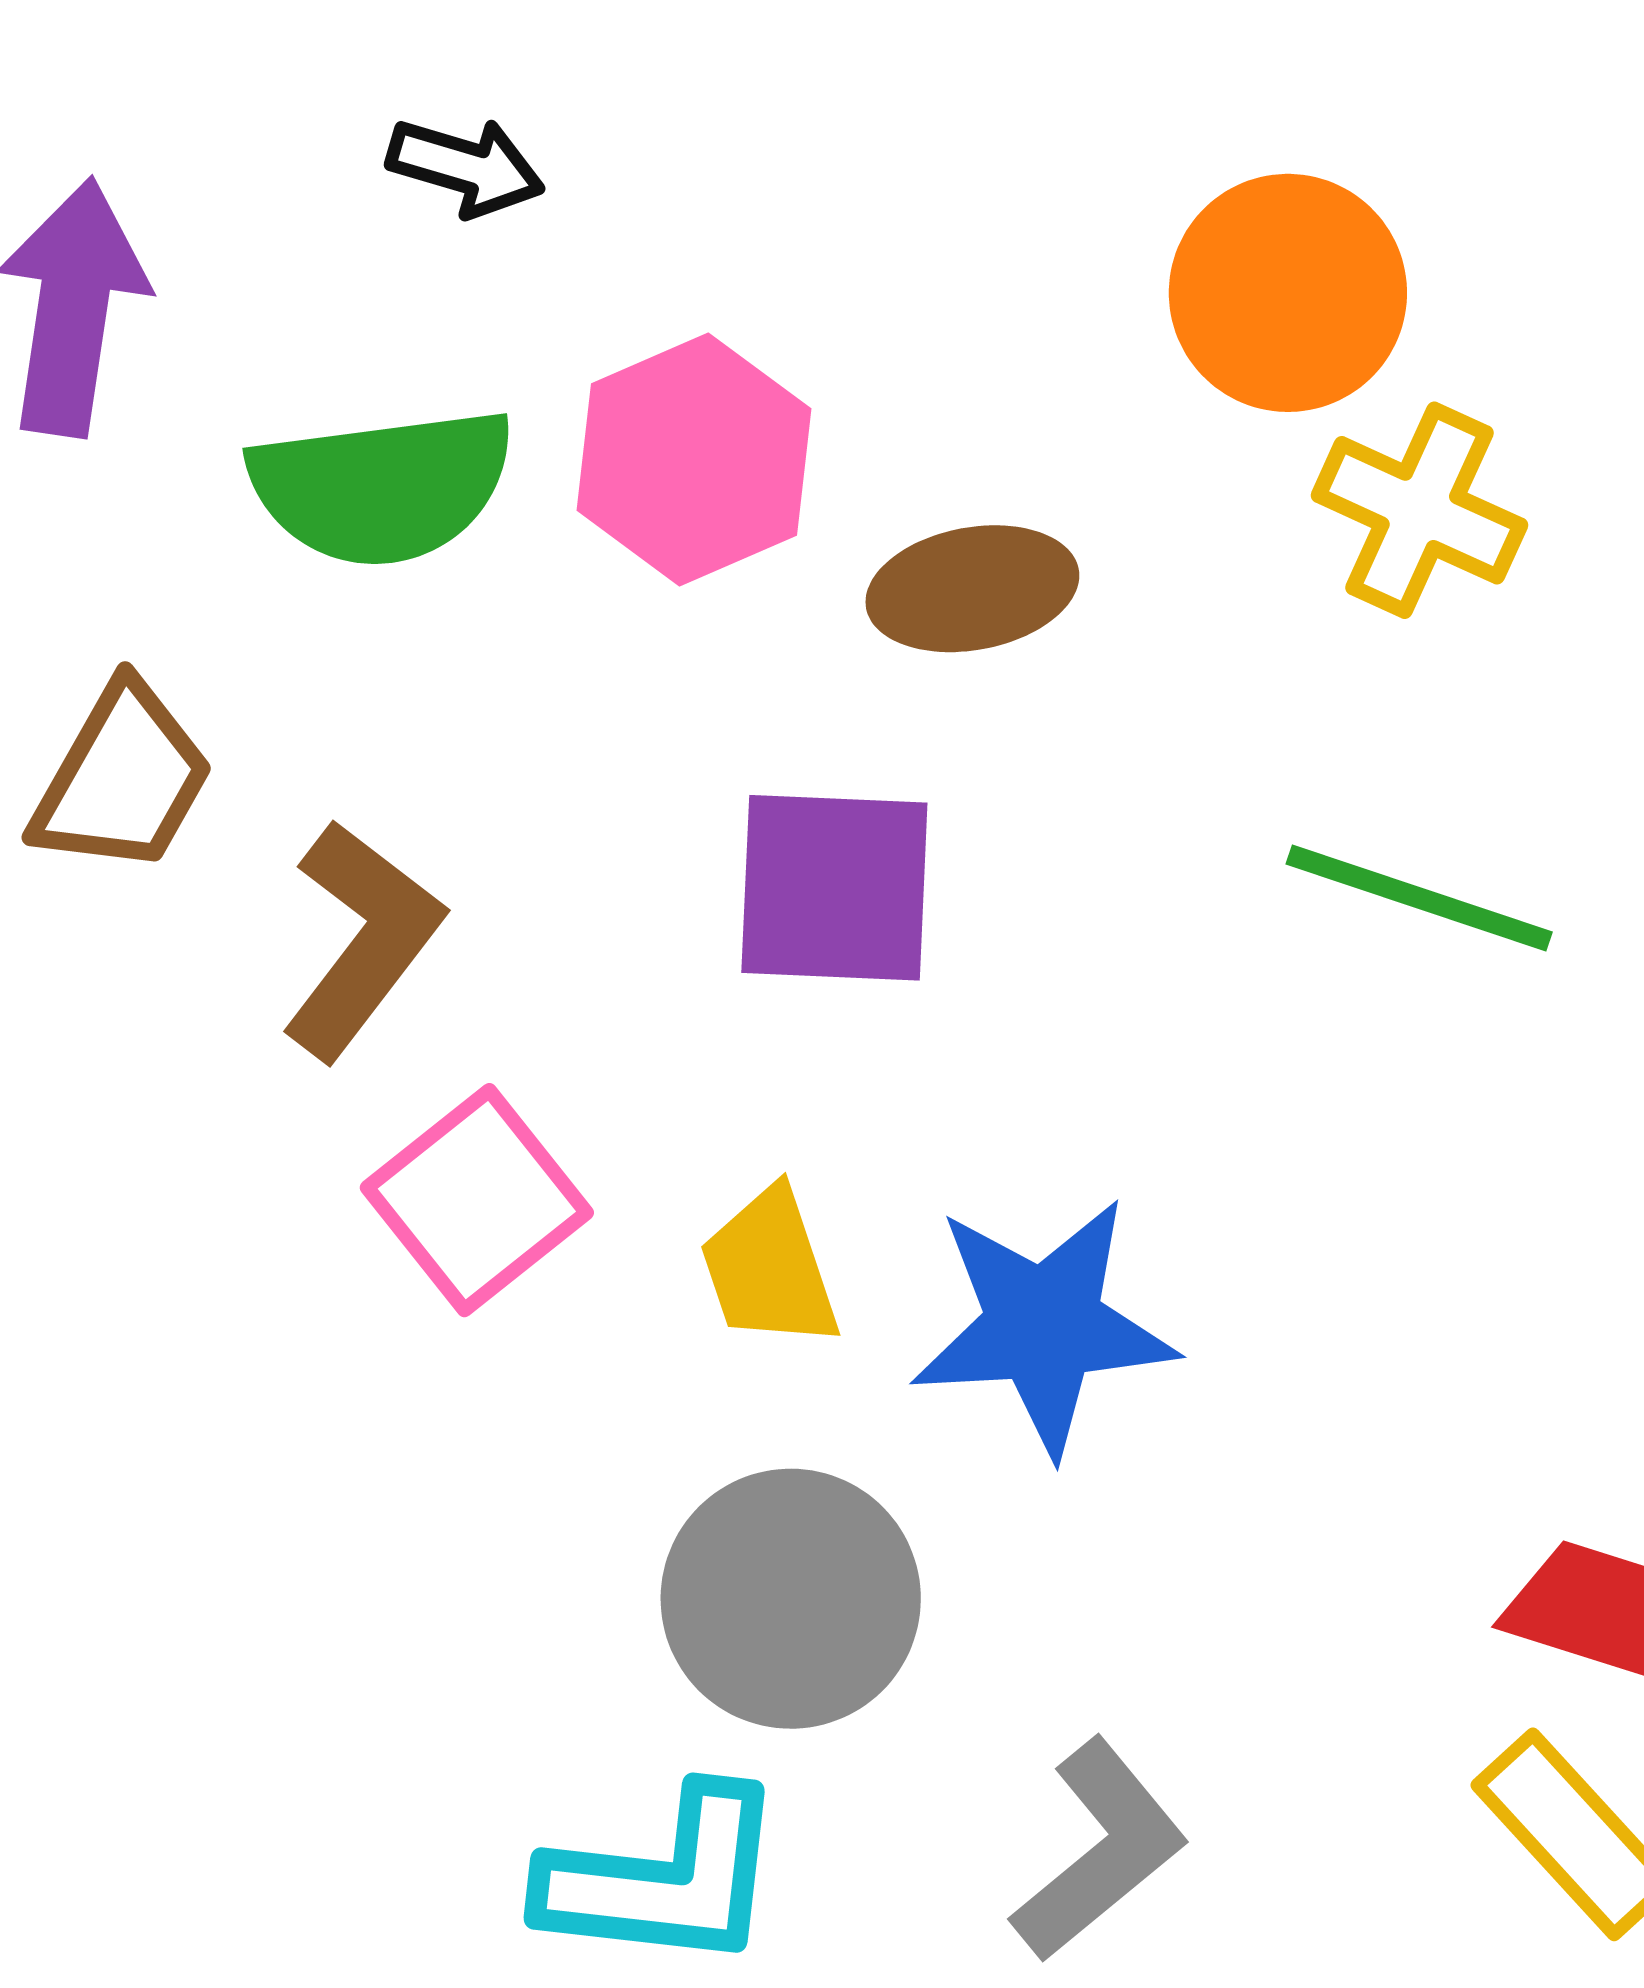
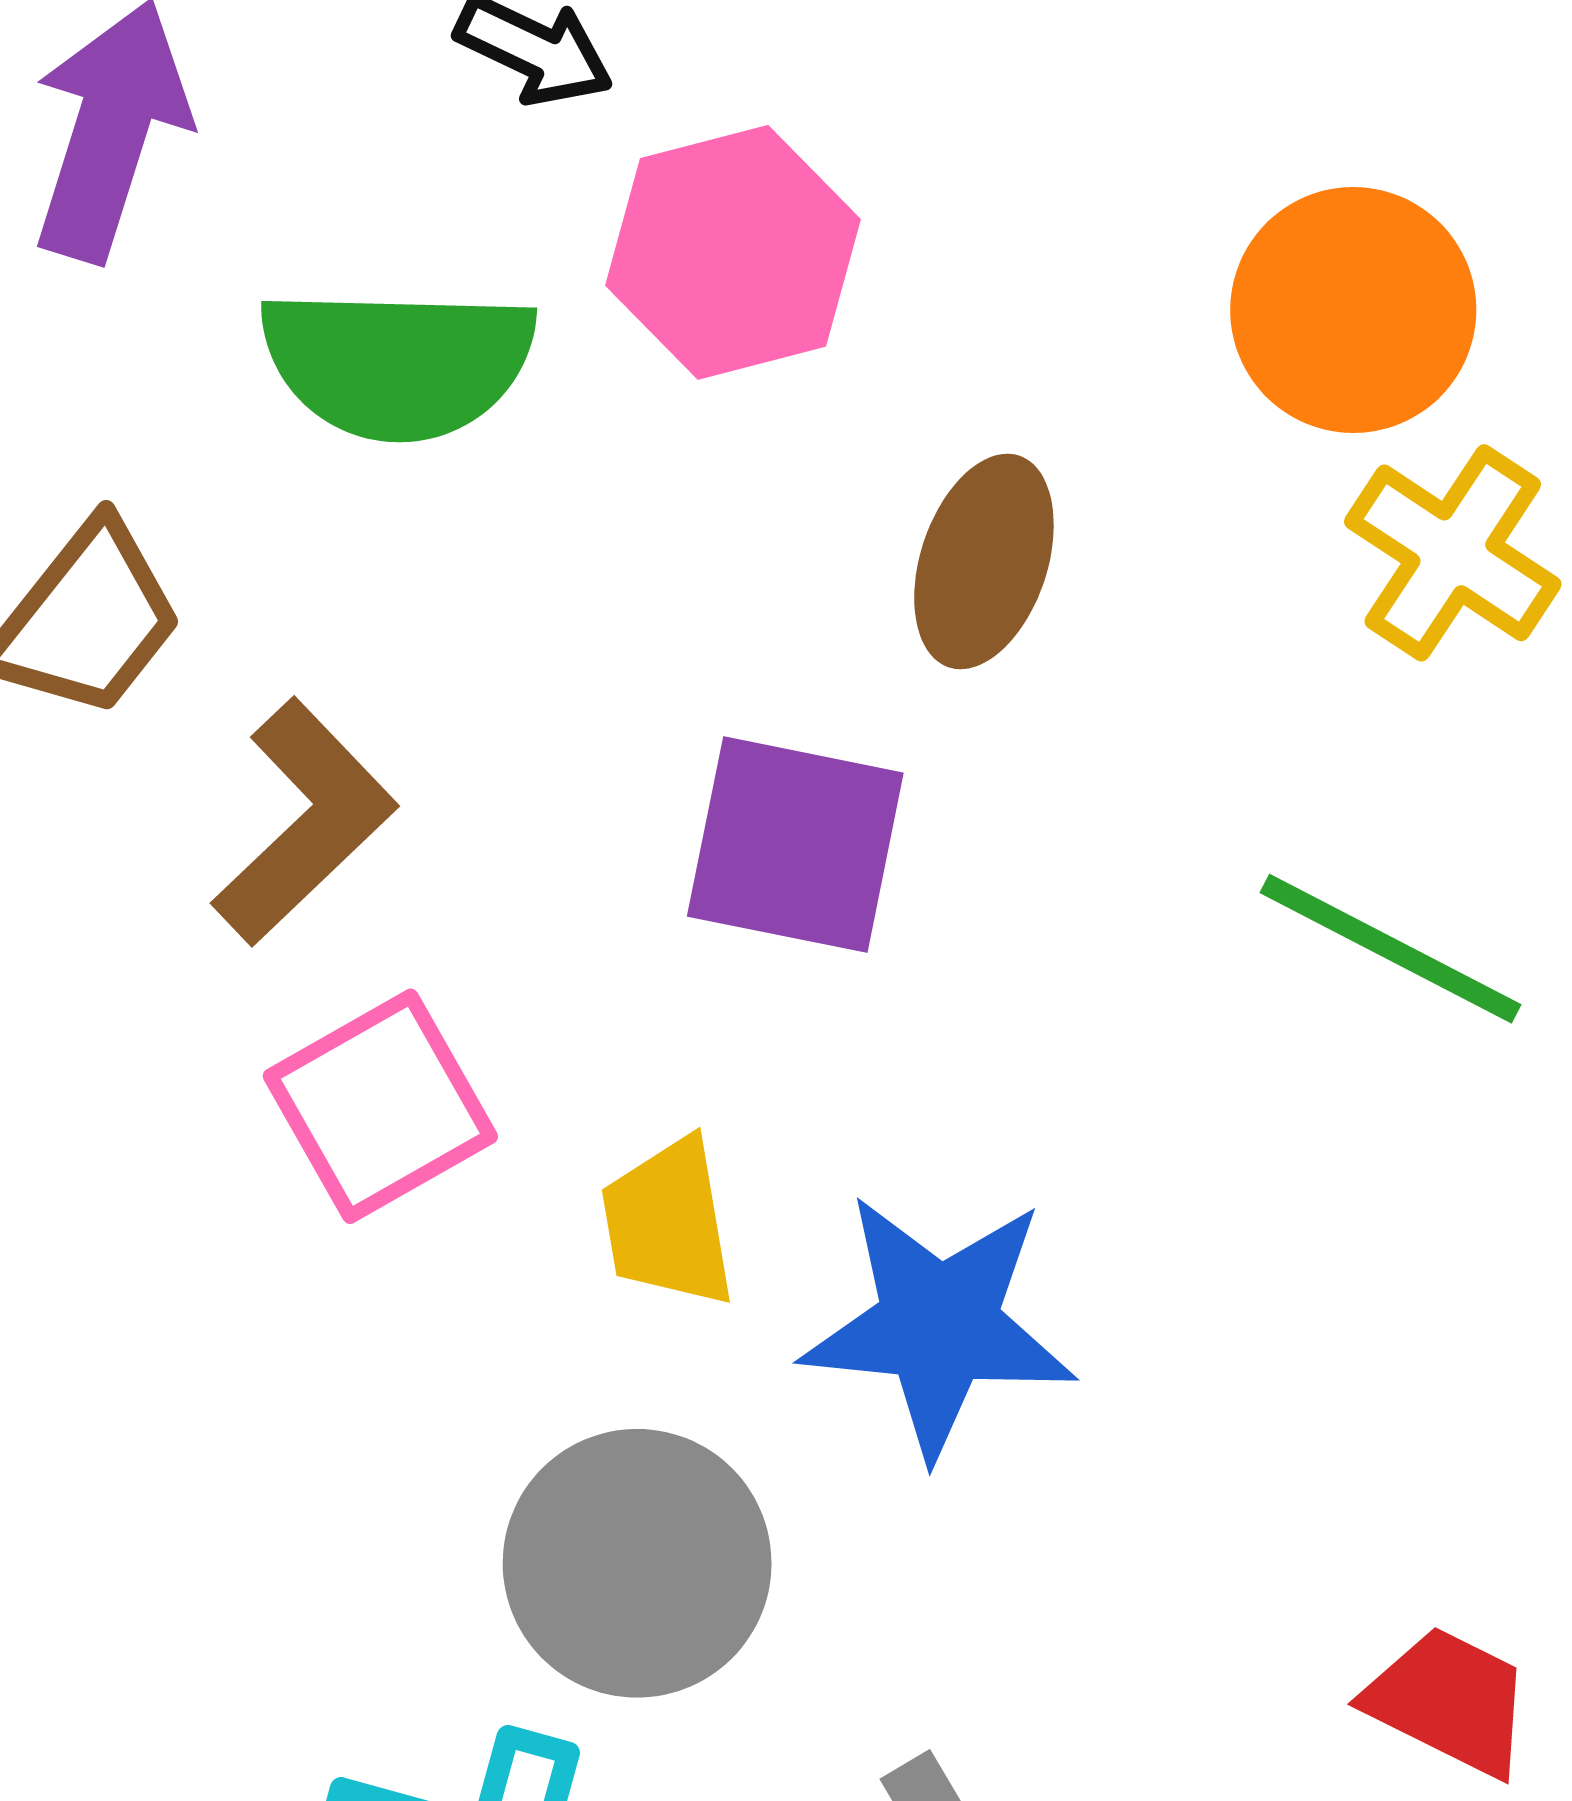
pink hexagon: (694, 459) -> (733, 252), moved
brown ellipse: (972, 589) -> (984, 561), turned -70

